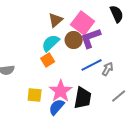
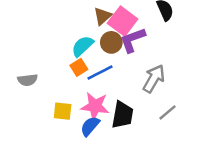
brown triangle: (56, 20) -> (103, 16), moved
blue line: (92, 65) -> (100, 72), moved
gray arrow: (108, 69) -> (154, 79), size x1.6
pink star: (61, 91) -> (95, 106), turned -30

